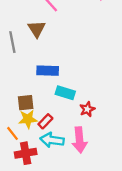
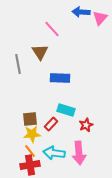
blue rectangle: (48, 71) -> (60, 78), moved
red rectangle: (45, 121) -> (51, 124), moved
orange line: (12, 133) -> (30, 151), moved

